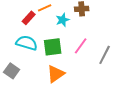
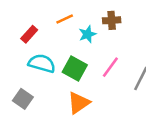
red rectangle: (29, 18) -> (29, 34), moved
green square: (53, 47) -> (75, 68), turned 36

